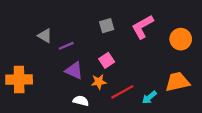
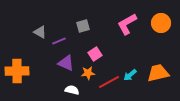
gray square: (107, 26) -> (83, 26), moved
orange circle: (181, 39) -> (161, 23), moved
cyan arrow: (149, 97) -> (130, 75), moved

